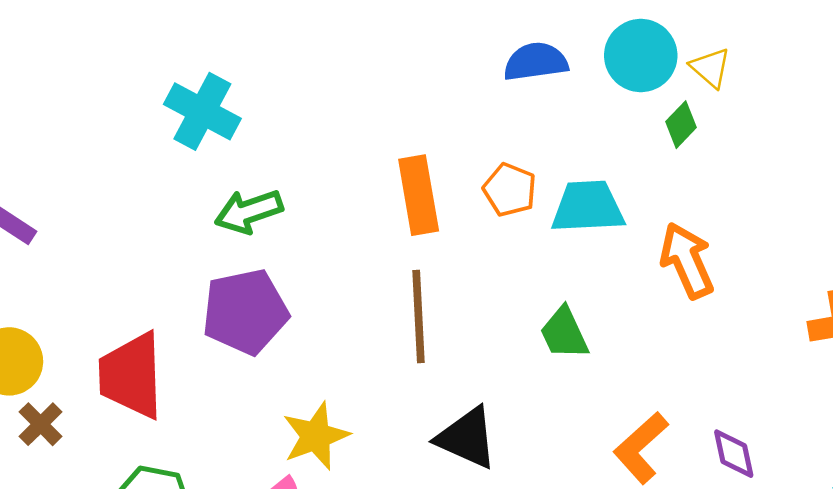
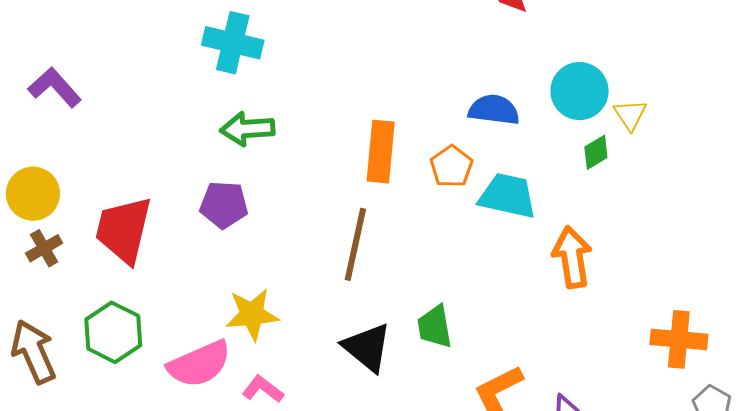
blue semicircle: (536, 62) -> (494, 110), moved
cyan cross: (202, 111) -> (233, 43), turned -30
purple pentagon: (245, 312) -> (224, 205), size x0.7
green trapezoid: (564, 333) -> (435, 327), moved

